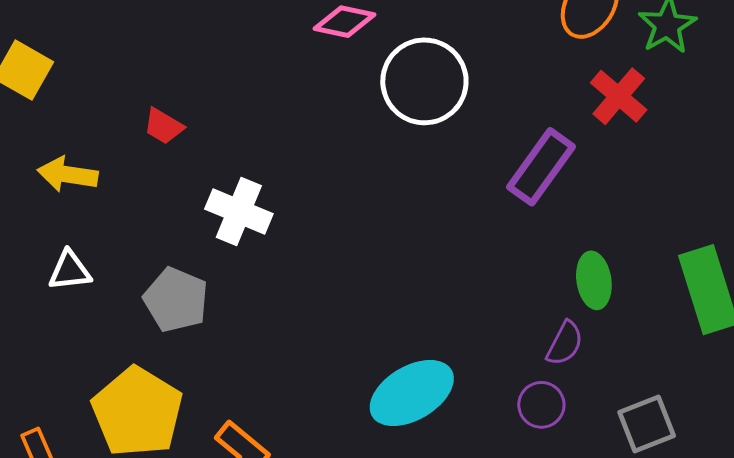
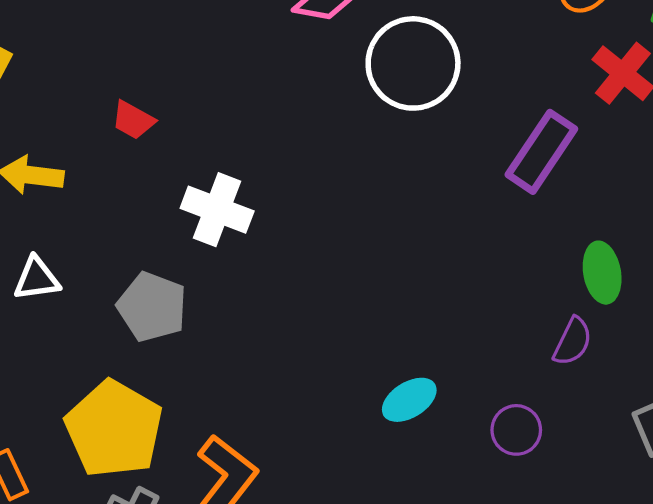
cyan ellipse: (412, 393) -> (409, 400), size x0.6
purple circle: (541, 405) -> (516, 430), moved

